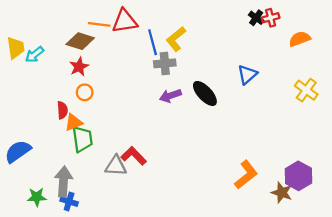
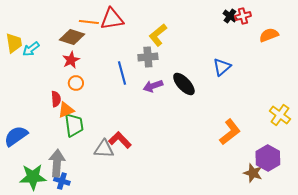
blue line: (153, 42) -> (122, 73), moved
yellow cross: (306, 90) -> (280, 115), moved
orange L-shape: (246, 175) -> (230, 132), moved
green star: (37, 197) -> (33, 177), size x1.5

